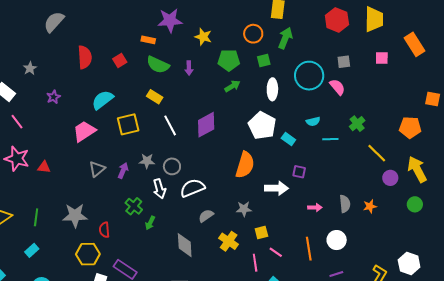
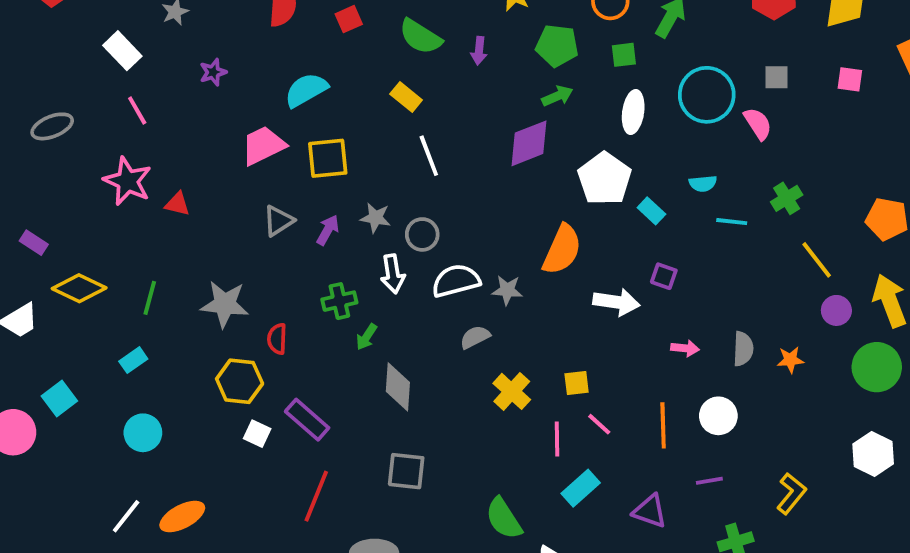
yellow square: (128, 124) -> (328, 158), moved
purple diamond: (206, 125) -> (529, 143), moved
green circle: (415, 204) -> (877, 367), size x1.6
green cross: (134, 206) -> (339, 301), turned 30
gray star: (244, 209) -> (507, 290), moved
gray diamond: (185, 245) -> (398, 387), moved
white hexagon: (409, 263) -> (873, 454), moved

